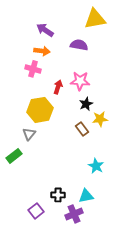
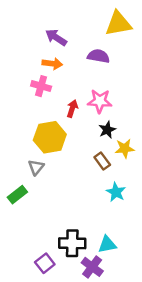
cyan star: (96, 166) -> (116, 192), moved
black cross: (58, 195) -> (72, 243), size x1.5
purple cross: (74, 214) -> (92, 267), turned -30

